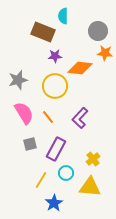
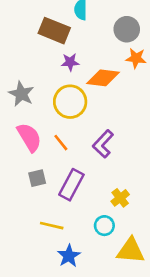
gray star: (18, 80) -> (21, 94), turned -30
cyan circle: (66, 173) -> (104, 226), moved
yellow line: (41, 180) -> (52, 226), turned 72
yellow triangle: (90, 187) -> (131, 251), moved

